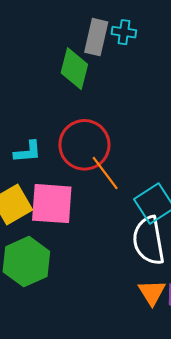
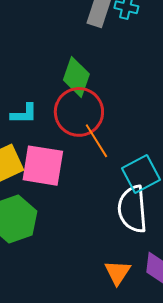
green diamond: (74, 69) -> (76, 77), moved
orange triangle: (152, 292) -> (117, 272), moved

